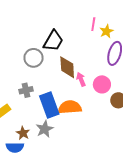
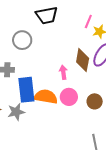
black trapezoid: (53, 41) -> (47, 15), moved, turned 35
brown diamond: (67, 67) -> (83, 60), moved
pink circle: (102, 84) -> (69, 97), moved

